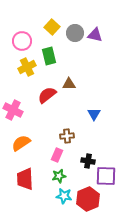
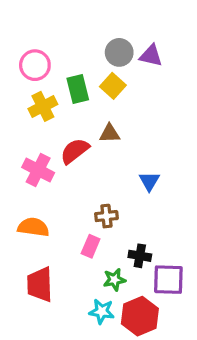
yellow square: (52, 27) -> (113, 86), moved
pink cross: (13, 110) -> (38, 170), moved
orange semicircle: (21, 143) -> (33, 227), turned 42
green star: (59, 176) -> (114, 280), moved

